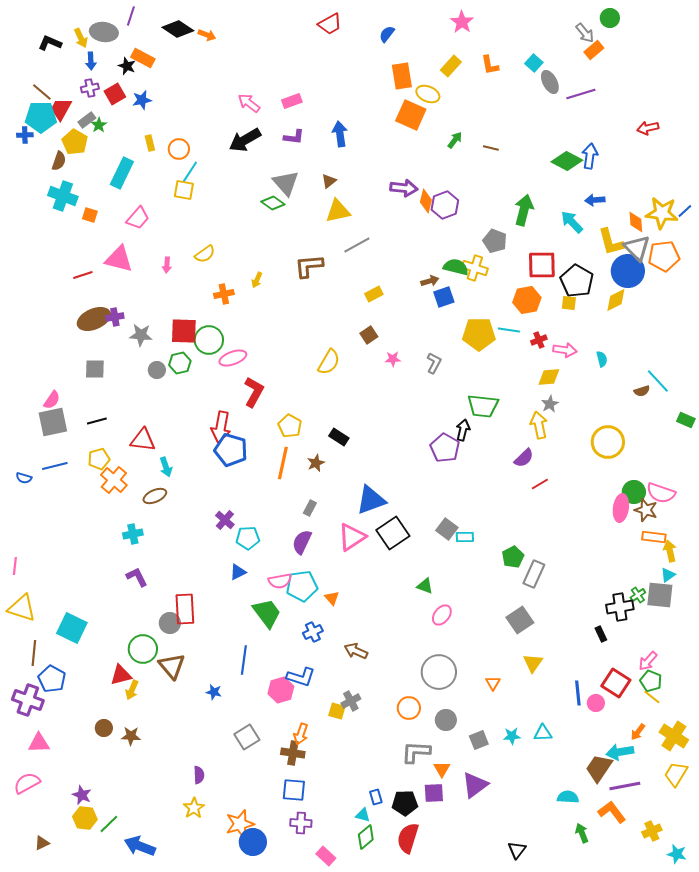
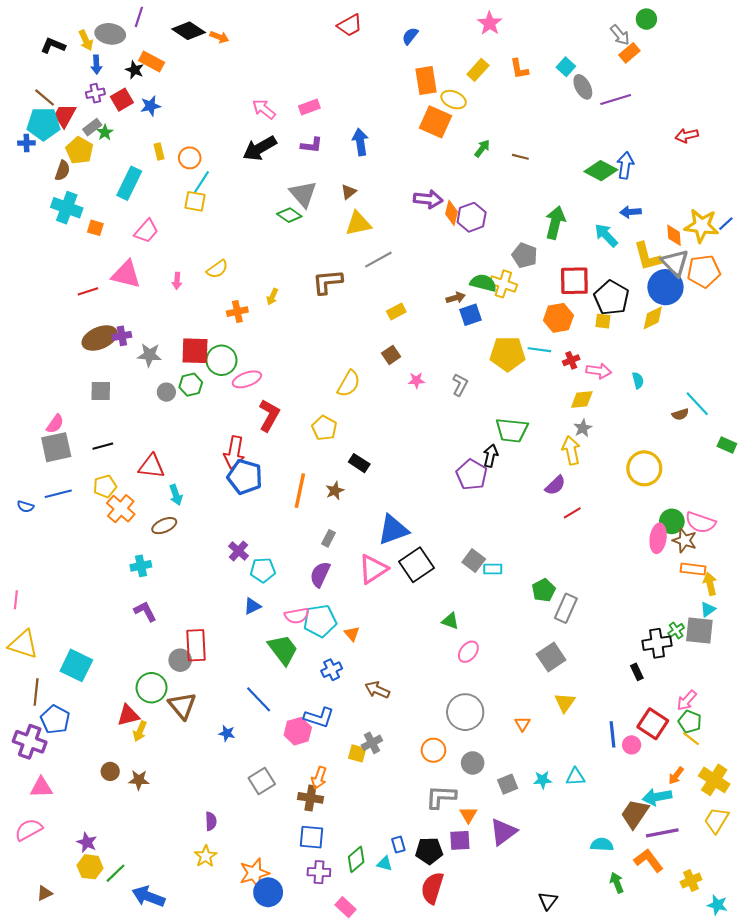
yellow pentagon: (290, 426) -> (324, 428), moved
blue line: (244, 660) -> (259, 699), turned -52
green diamond: (366, 837) -> (356, 859), moved

